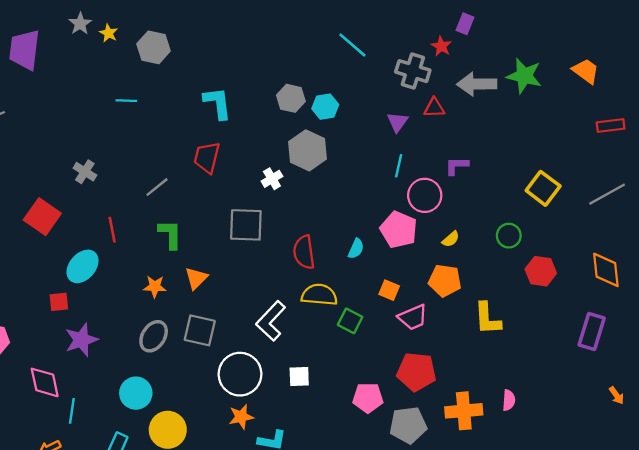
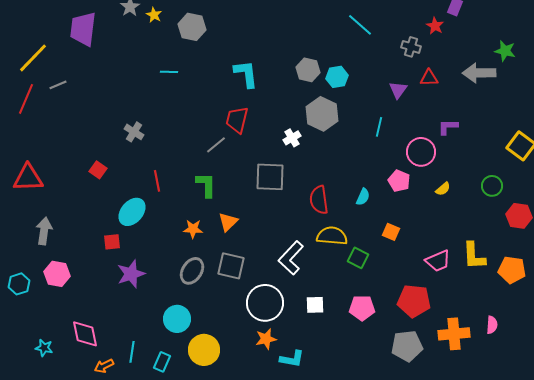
gray cross: (413, 71) -> (411, 47), size x0.7
green star: (524, 76) -> (505, 51), size x0.7
gray arrow: (477, 84) -> (479, 73), moved
cyan line: (399, 166) -> (379, 127), moved
gray line: (157, 187) -> (216, 145), moved
red square: (42, 217) -> (98, 170), size x0.6
pink pentagon: (399, 230) -> (399, 181), size x0.7
orange pentagon: (445, 281) -> (512, 270), moved
pink trapezoid: (413, 317) -> (438, 261), moved
pink diamond: (45, 382) -> (85, 334), moved
pink pentagon: (368, 398) -> (362, 308), moved
cyan line: (72, 411) -> (132, 352), moved

